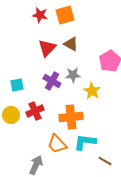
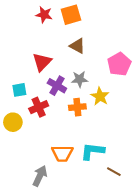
red triangle: (47, 48) -> (42, 62), moved
red cross: (35, 111) -> (39, 107), moved
orange cross: (71, 117) -> (77, 107), moved, size x0.7
orange trapezoid: (57, 144) -> (62, 153), turned -45

